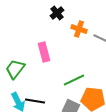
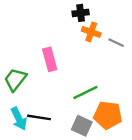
black cross: (57, 13) -> (81, 13), moved, turned 32

